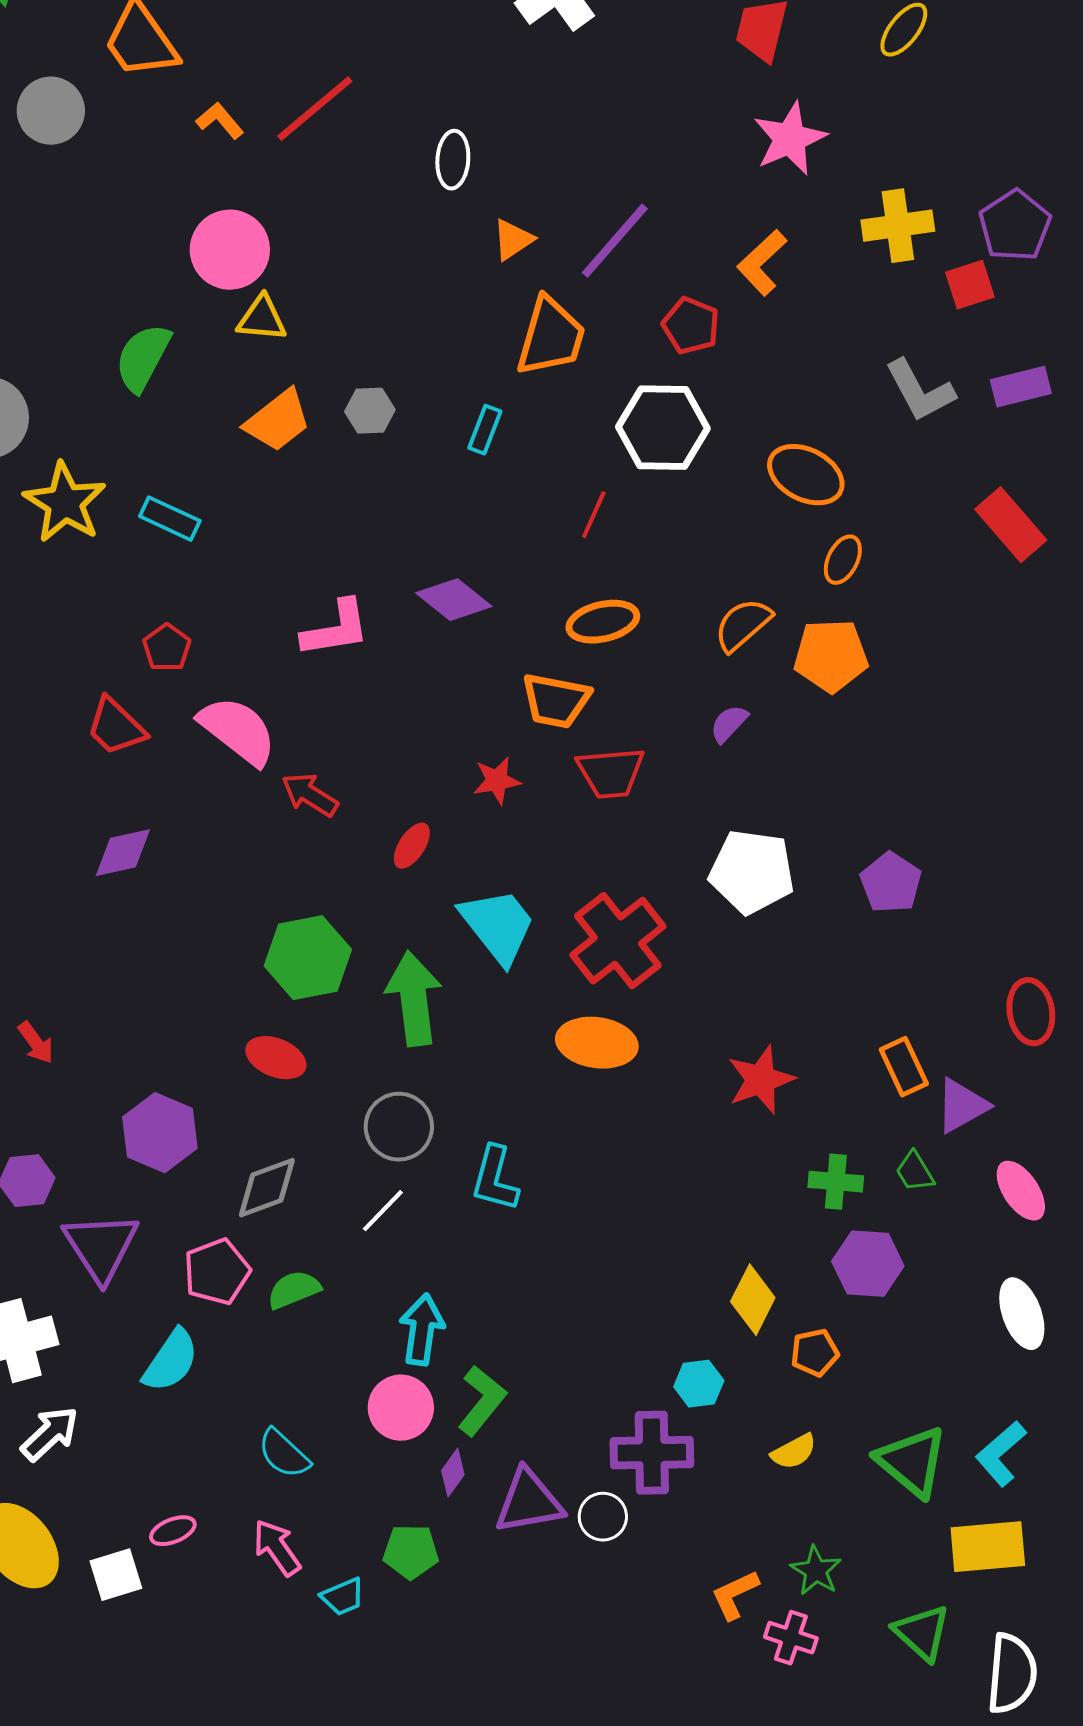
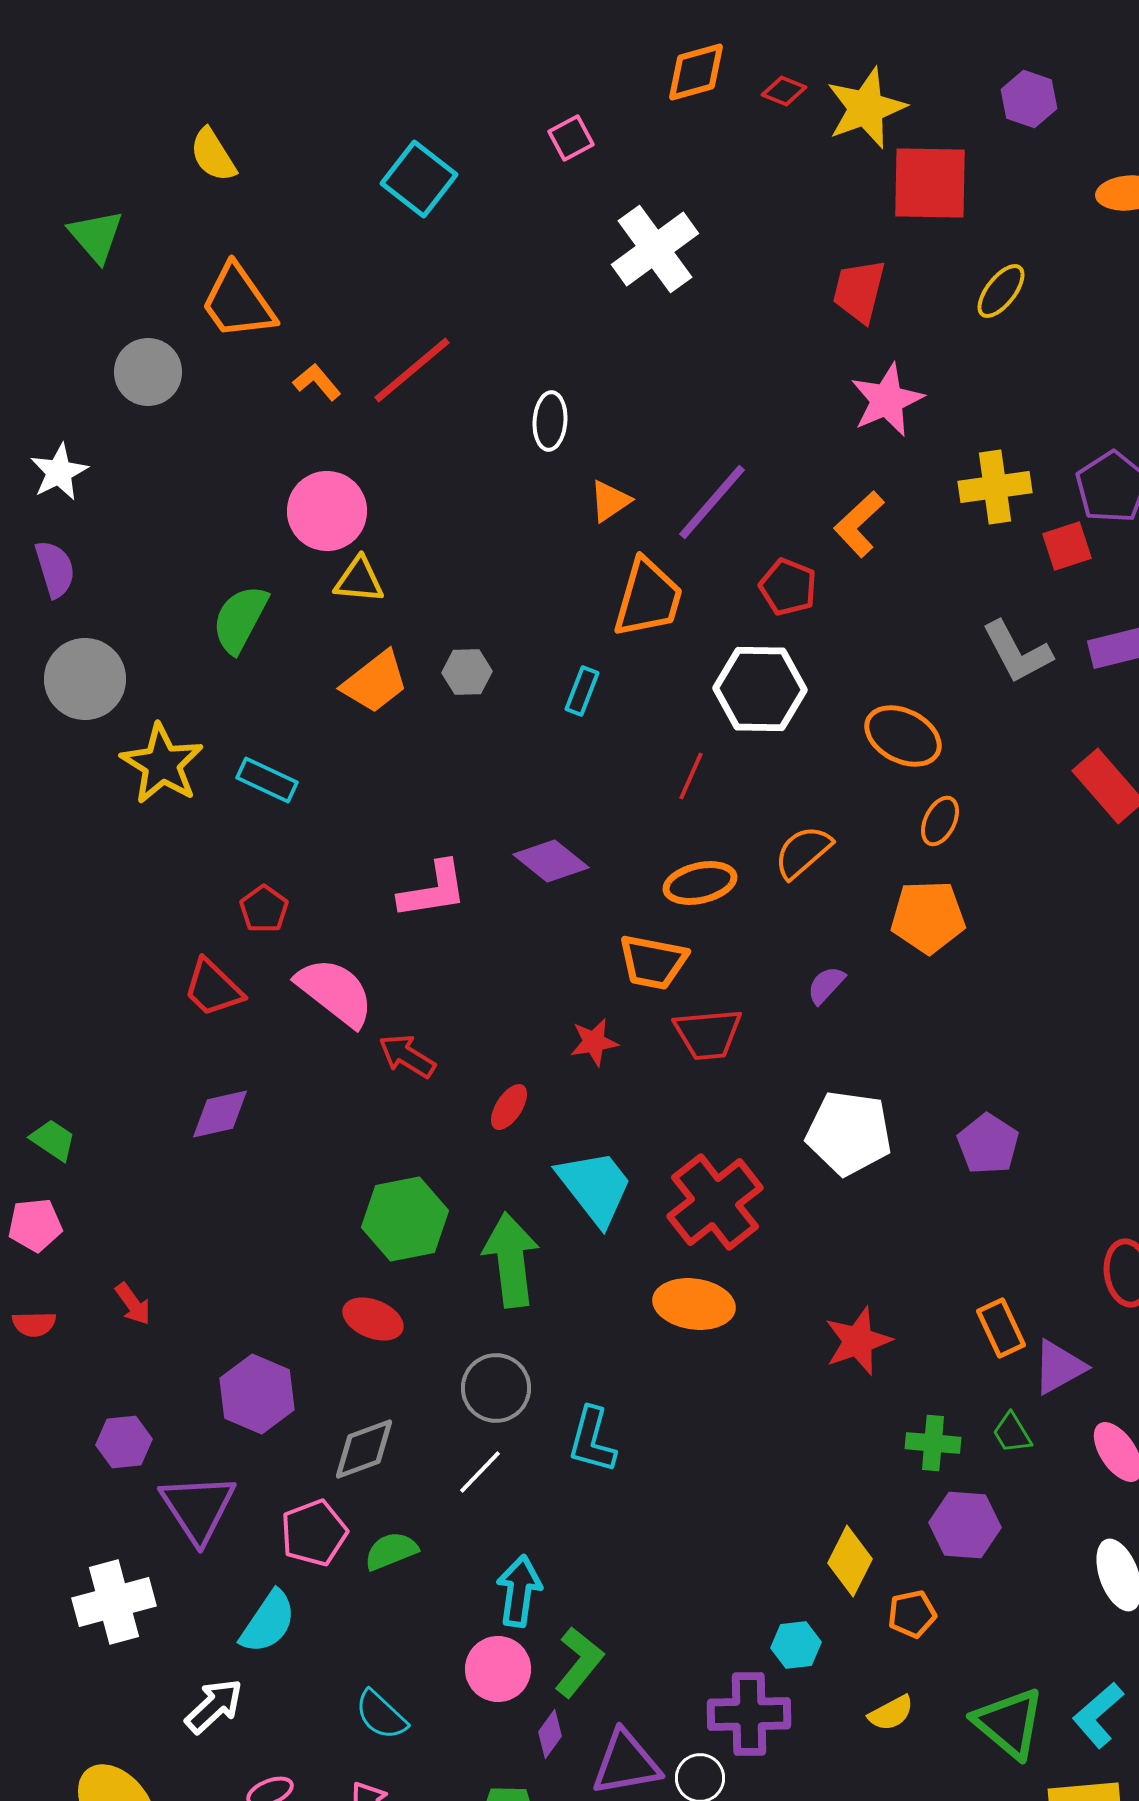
orange semicircle: (743, 625) -> (803, 852), moved
white arrow: (50, 1434) -> (214, 1706), moved

